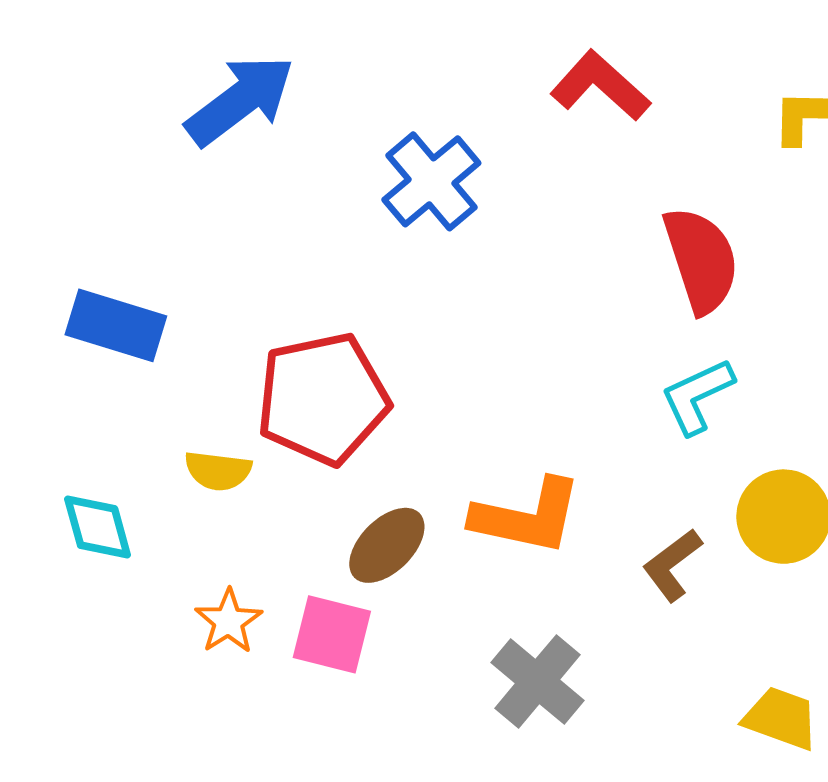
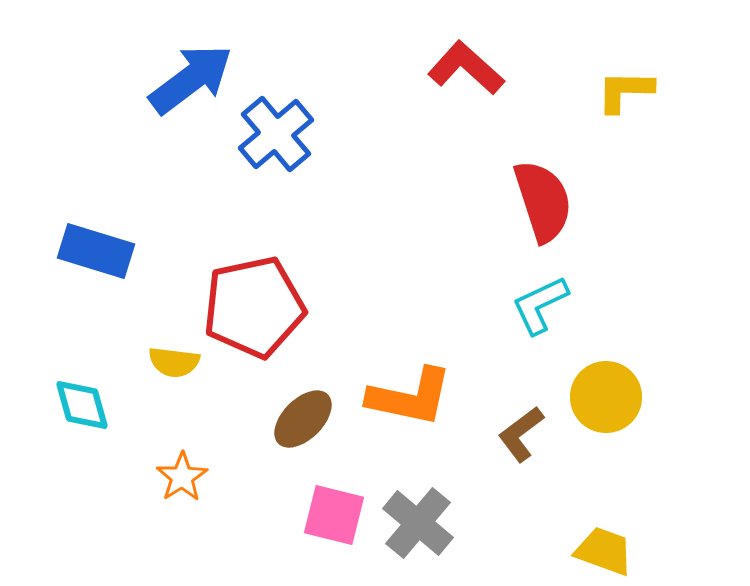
blue cross: (431, 181) -> (276, 134), moved
pink square: (332, 634) -> (334, 515), moved

